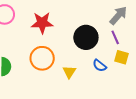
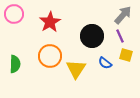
red star: (42, 23) -> (50, 22), turned -30
yellow triangle: (69, 72) -> (76, 69), size x1.5

